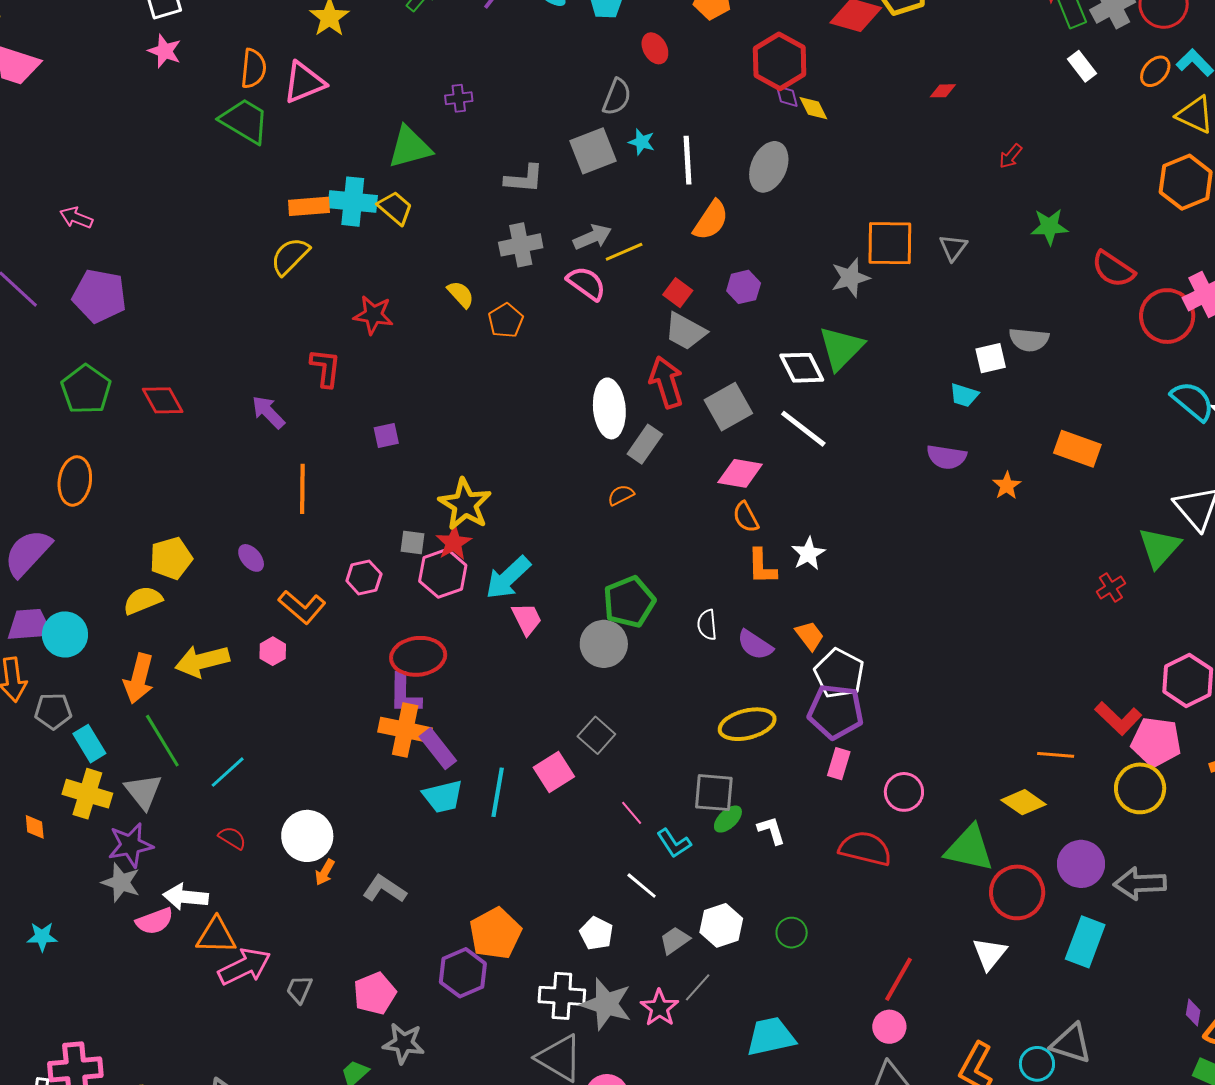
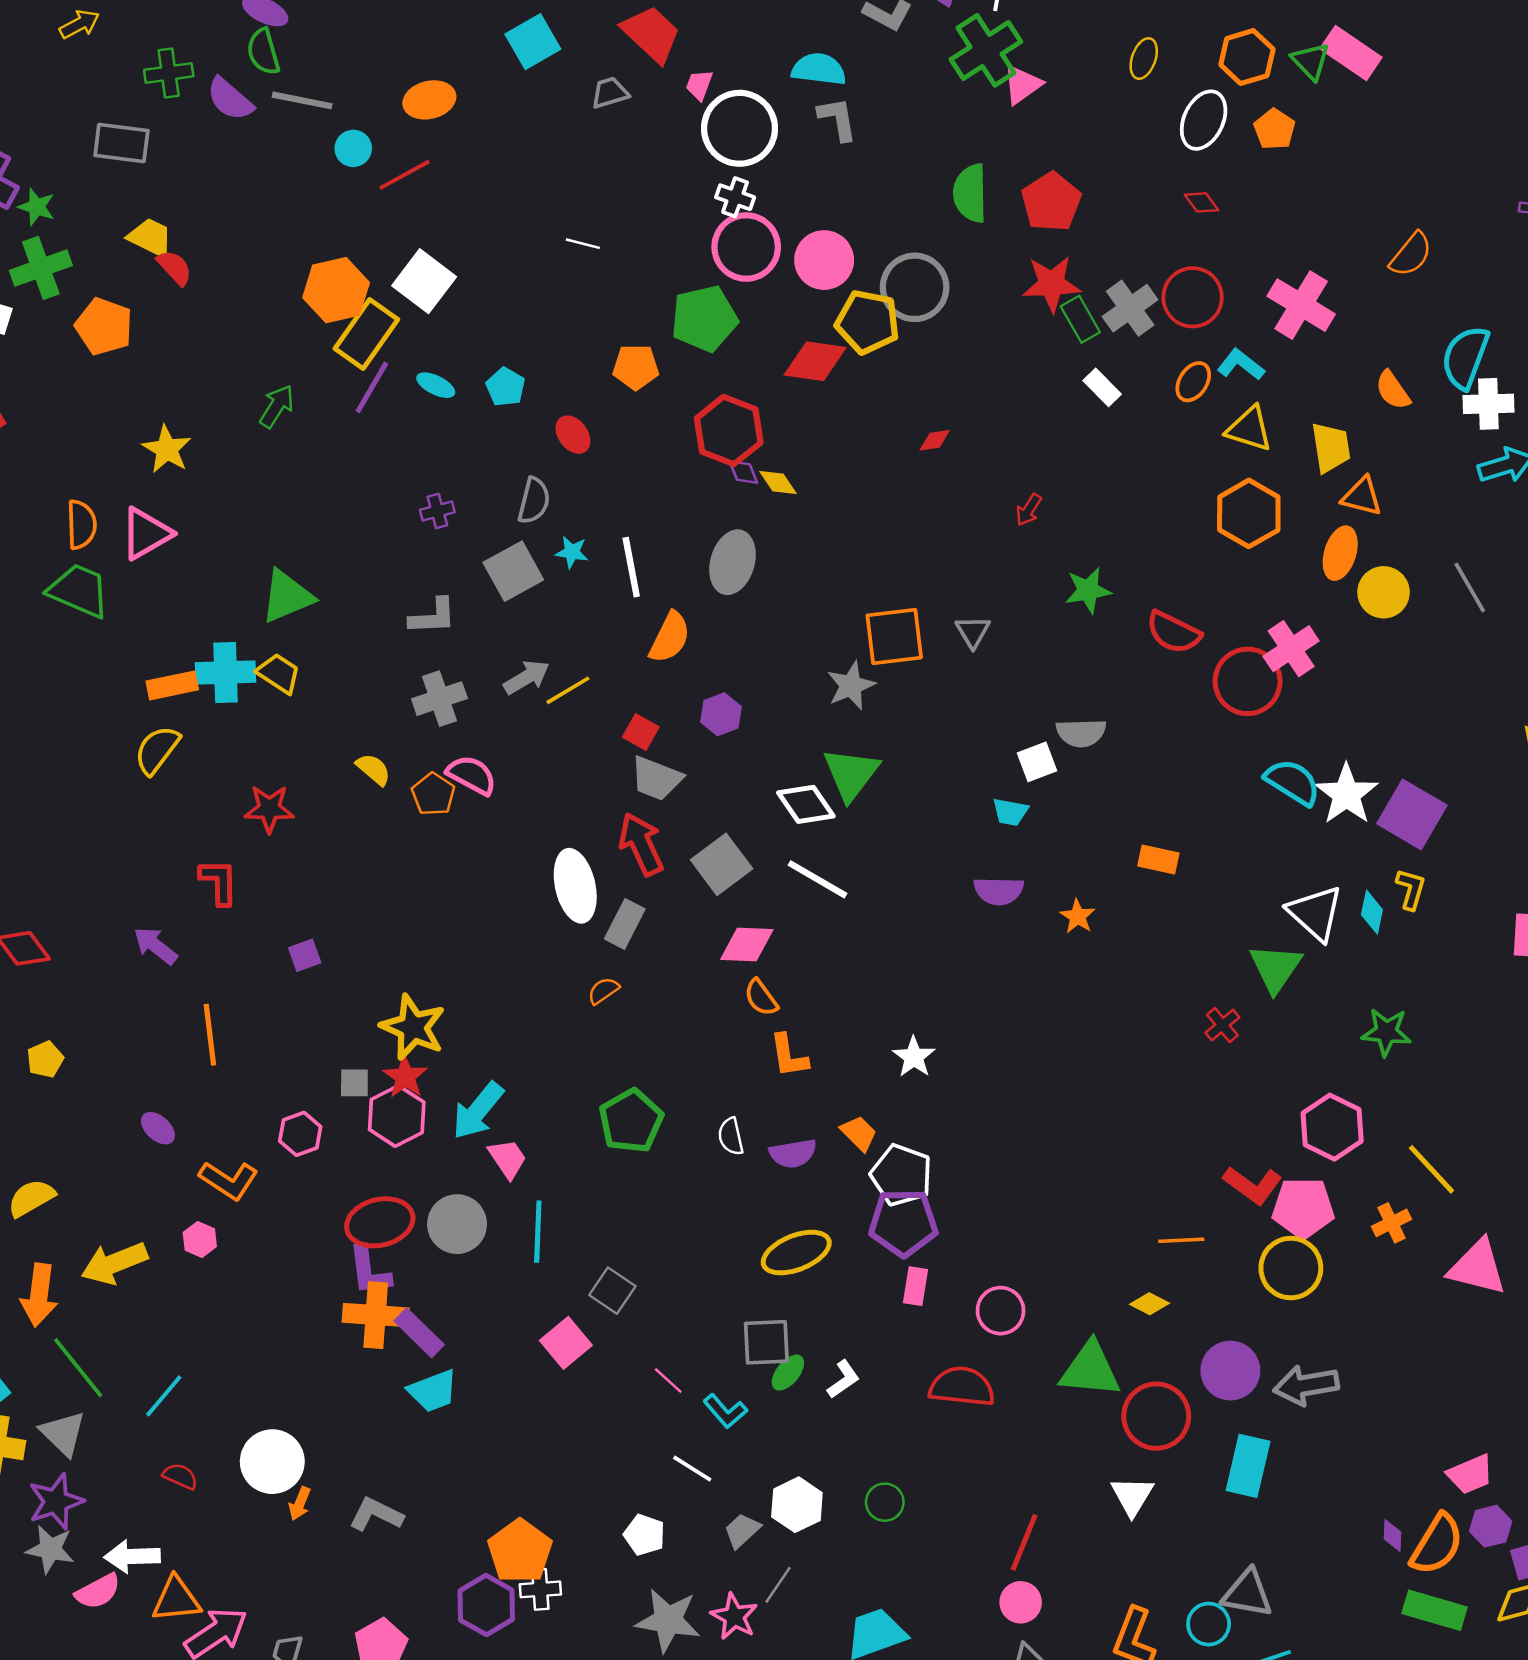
purple cross: (459, 98) -> (437, 511), moved
pink semicircle: (586, 283) -> (472, 775), moved
orange rectangle: (1077, 449) -> (1158, 859), size x0.7
white star: (808, 554) -> (914, 1057), moved
yellow pentagon: (171, 558) -> (45, 1059), moved, size x0.7
gray circle: (604, 644) -> (457, 1224), moved
purple semicircle: (755, 645) -> (793, 1153), turned -36
cyan line: (498, 792) -> (538, 1232), moved
yellow diamond: (1023, 802) -> (1149, 1304), size x0.7
white L-shape: (771, 830) -> (843, 1379), turned 80
white cross: (562, 996) -> (540, 1589), moved, size x0.7

